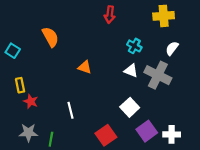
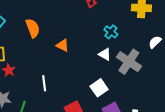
orange semicircle: (50, 37) -> (33, 28), moved
white semicircle: (172, 48) -> (155, 42), moved

